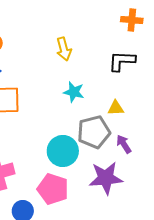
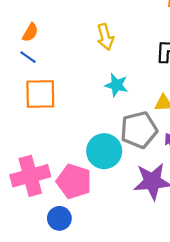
pink pentagon: (53, 189) -> (74, 181), moved

